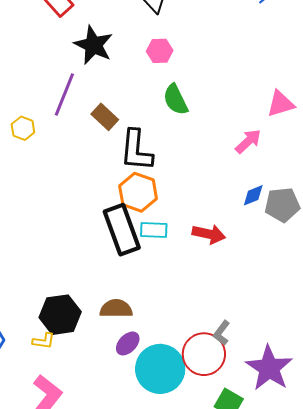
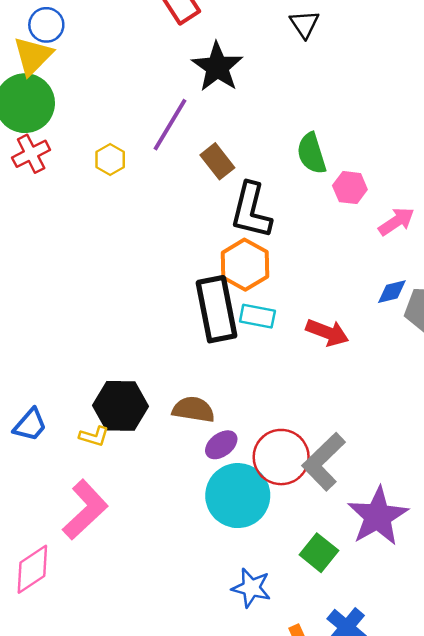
pink hexagon: (160, 51) -> (350, 188), moved
gray L-shape: (222, 333) -> (324, 462), size x1.8
purple ellipse: (128, 343) -> (221, 445), moved
red circle: (204, 354) -> (281, 457), moved

